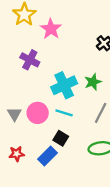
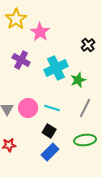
cyan cross: (64, 85) -> (56, 68), moved
blue rectangle: (48, 156) -> (50, 152), moved

